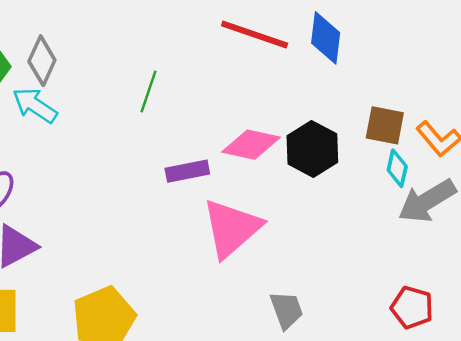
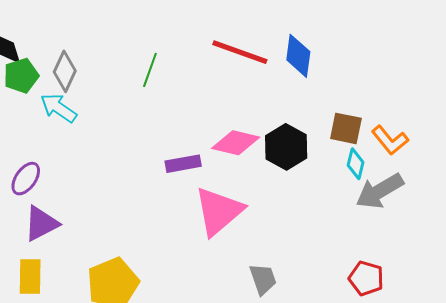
green line: (149, 92) -> (150, 70), moved

